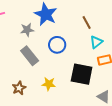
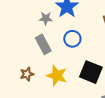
yellow star: (49, 84) -> (57, 76), size x1.5

